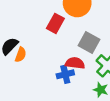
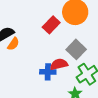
red semicircle: (75, 63) -> (59, 64), turned -36

